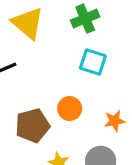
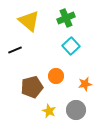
cyan square: (93, 62) -> (71, 46), turned 30

